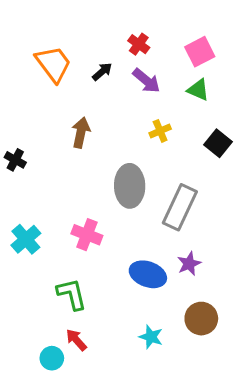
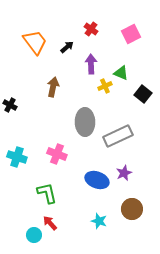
purple arrow: (146, 81) -> (91, 64), moved, turned -132
green triangle: (198, 90) -> (121, 73), moved
gray rectangle: (180, 207) -> (118, 136), turned 40
cyan cross: (26, 239) -> (17, 157), turned -30

